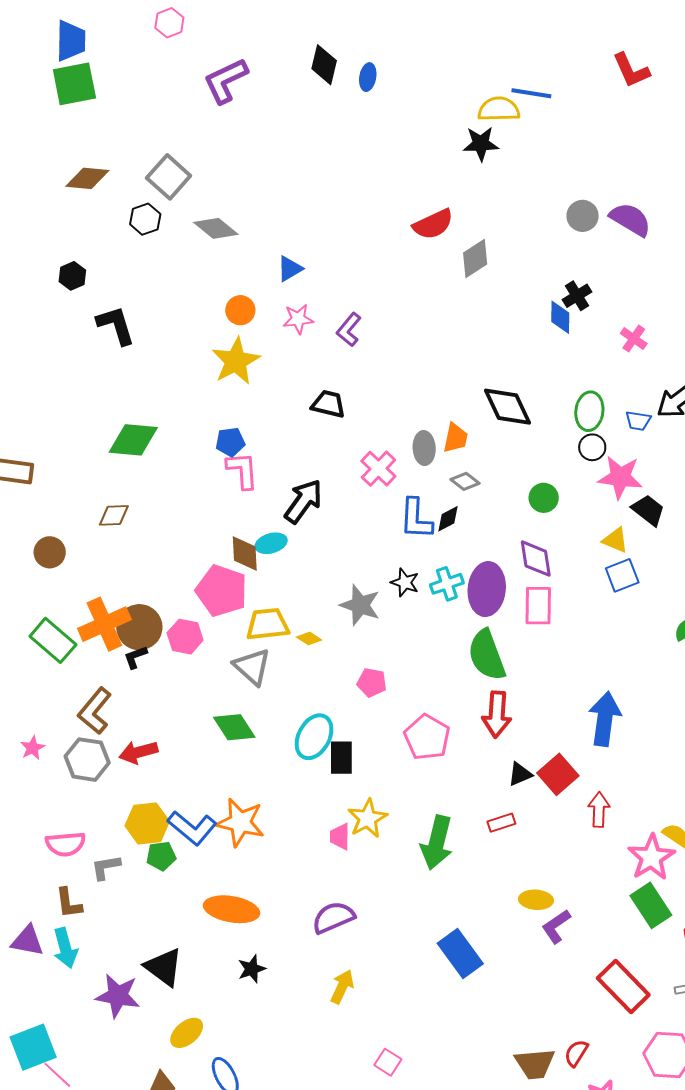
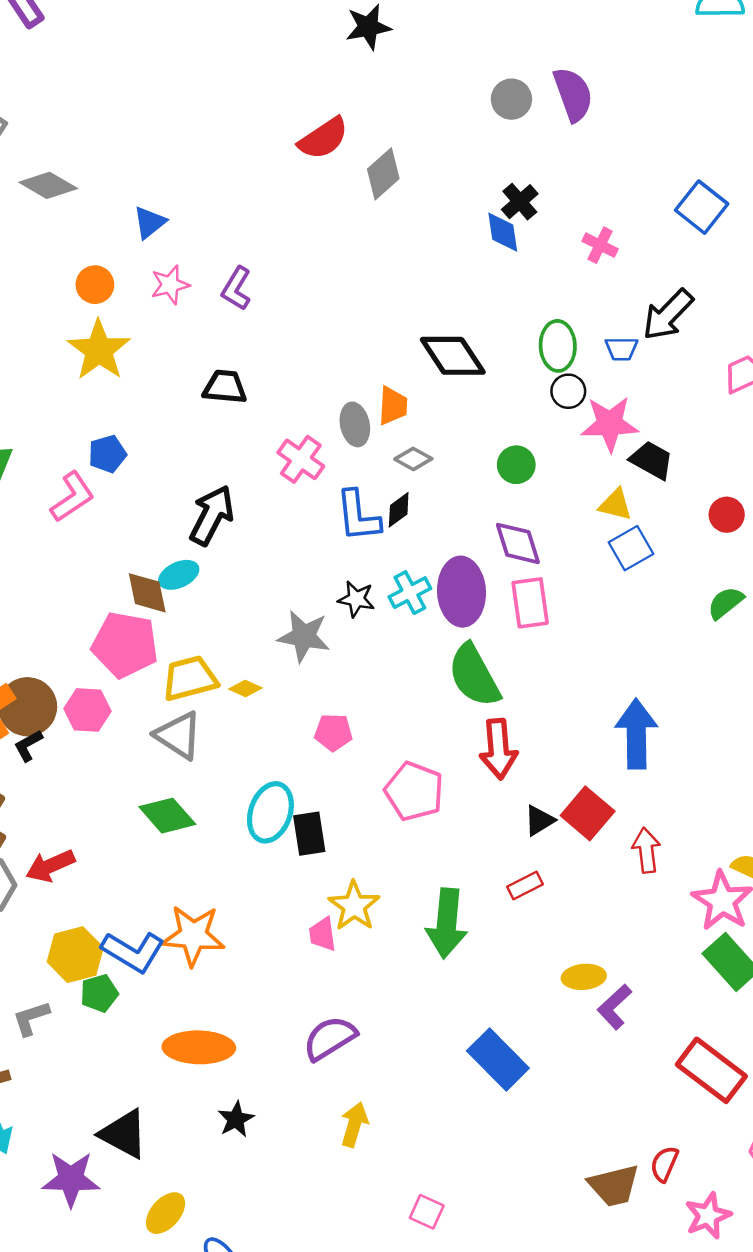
purple semicircle: (630, 219) -> (573, 94), turned 48
pink L-shape: (242, 470) -> (72, 497), moved, turned 69

